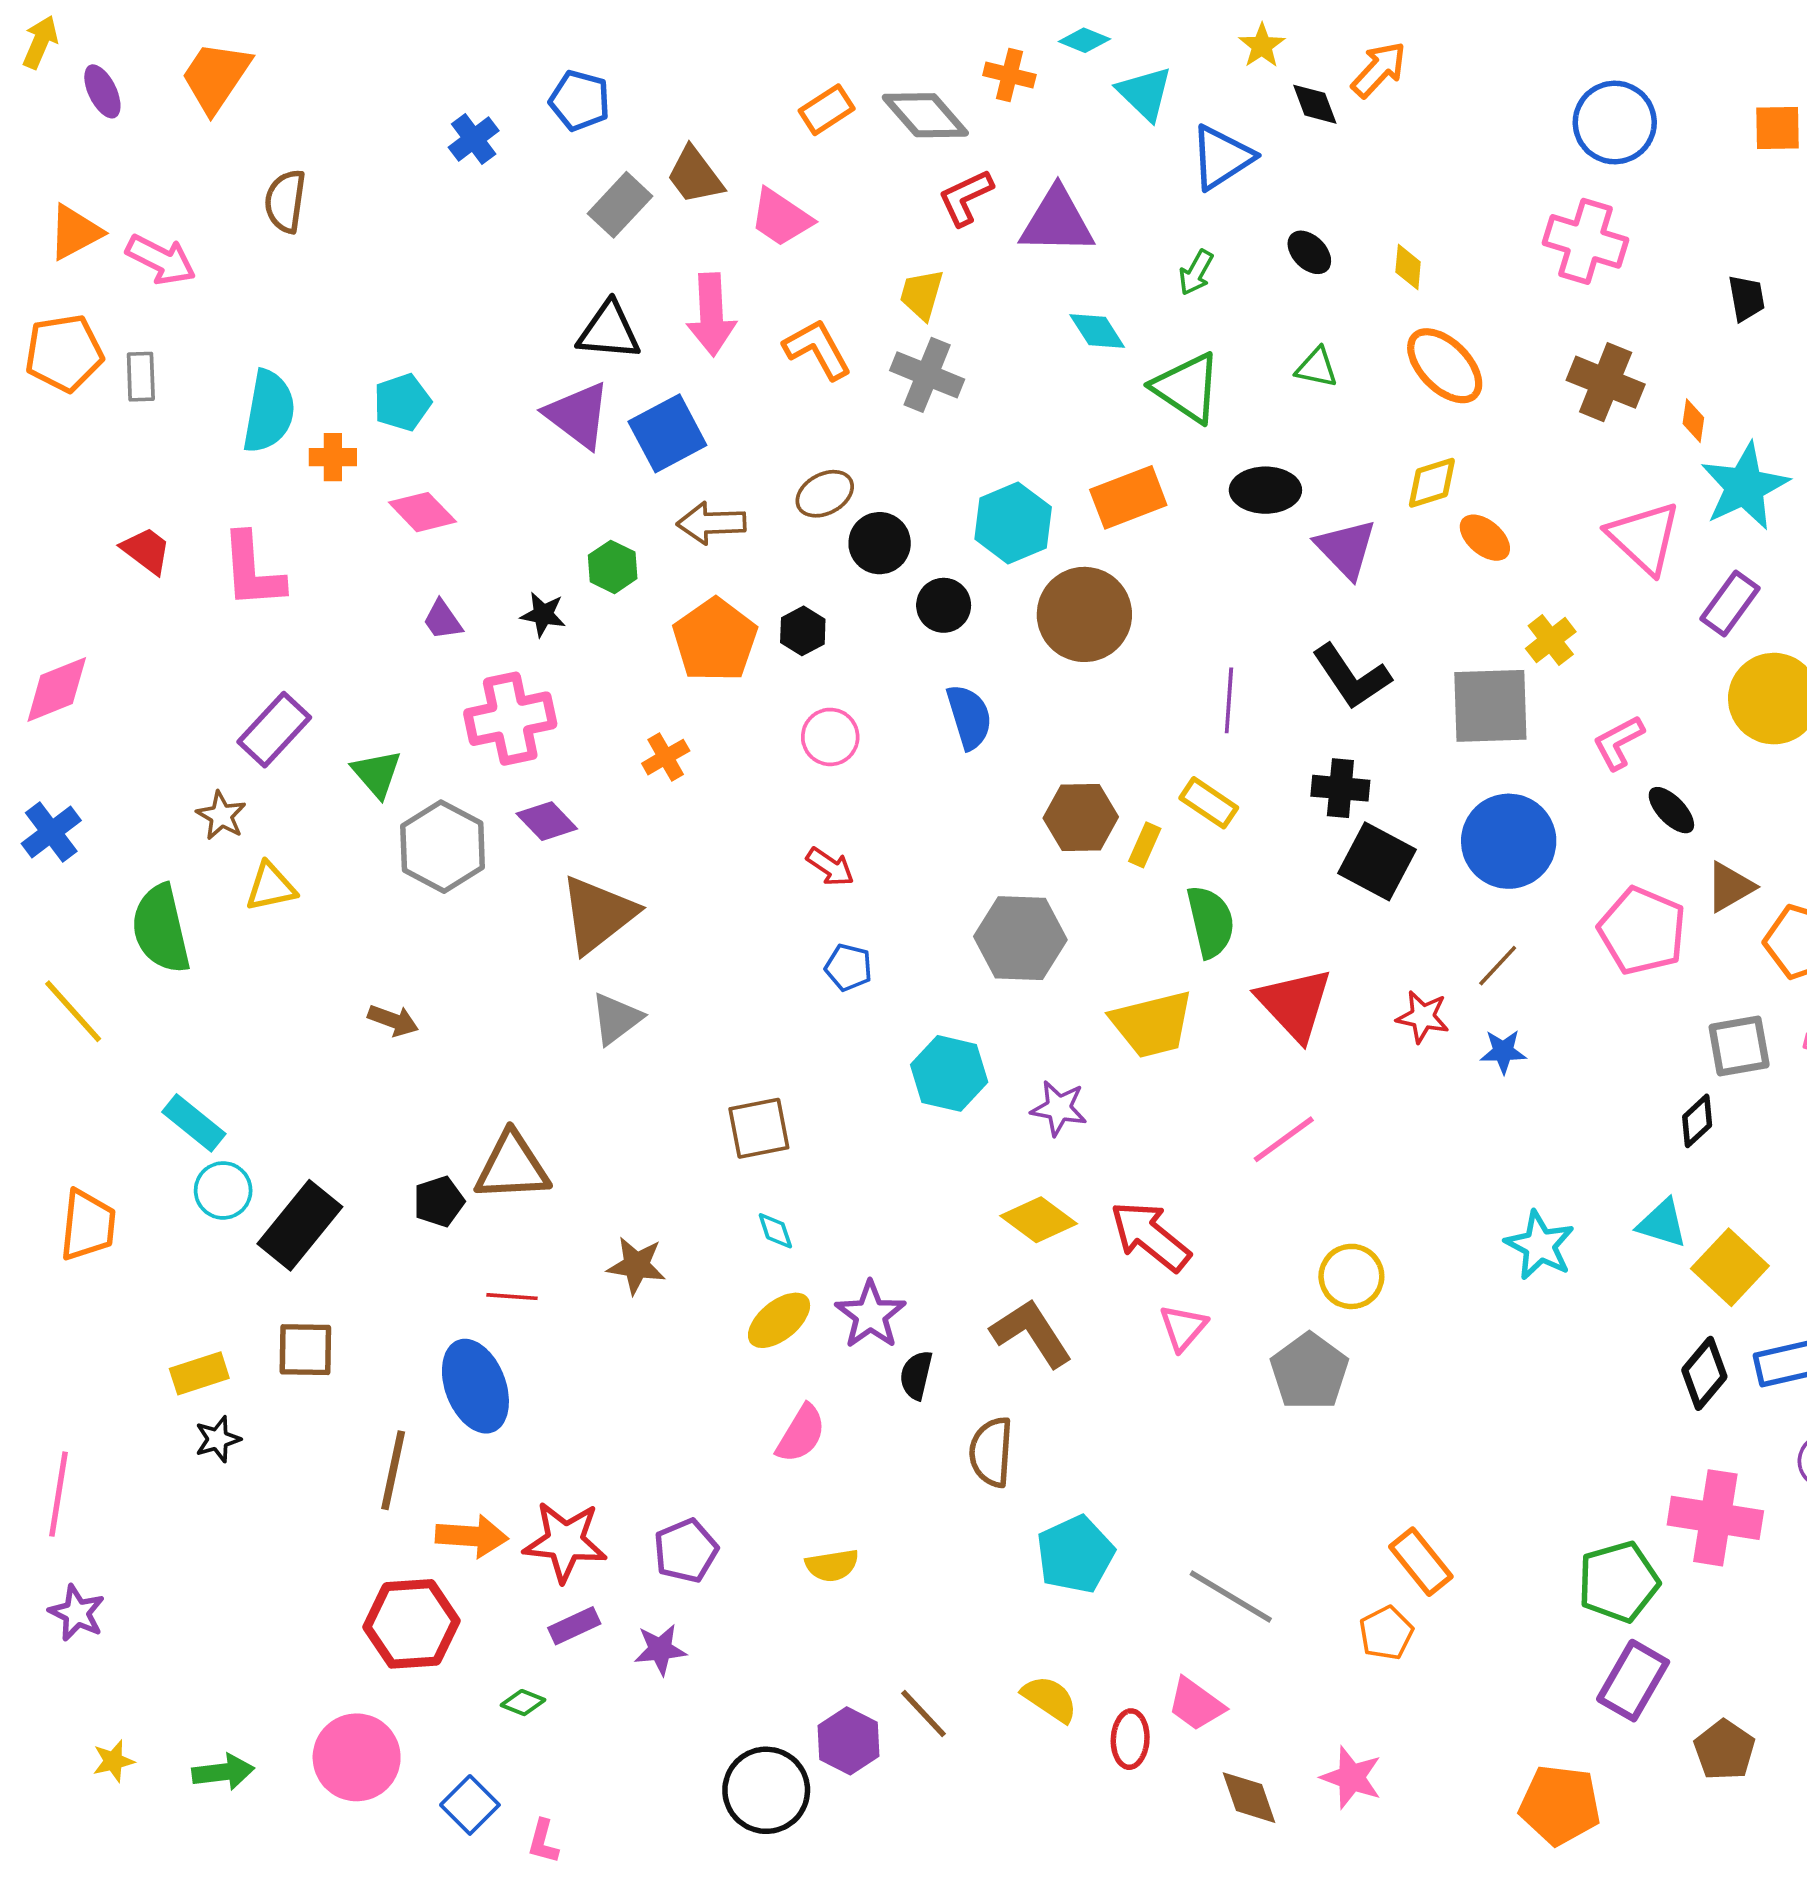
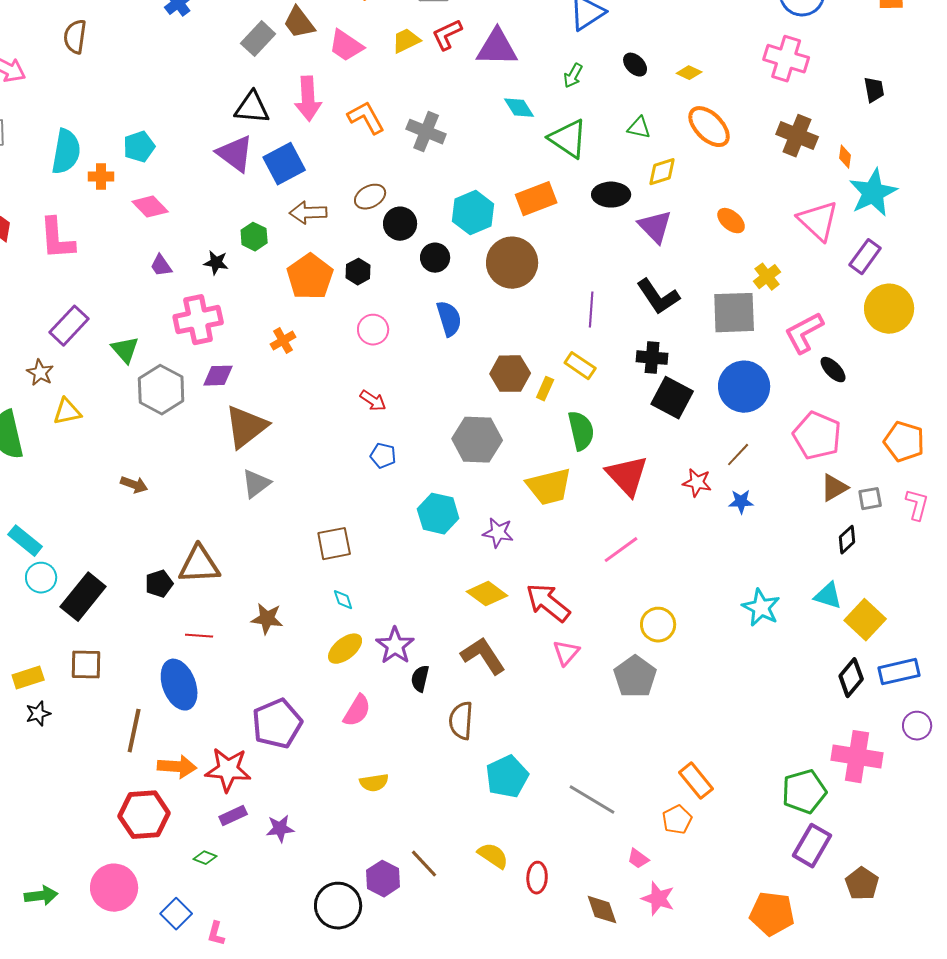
yellow diamond: (1408, 267) -> (689, 73), turned -70
yellow trapezoid: (922, 294) -> (406, 41), moved, turned 48
yellow diamond: (1432, 483) -> (662, 172), moved
pink L-shape: (1618, 742) -> (804, 333), size x1.4
purple diamond: (547, 821) -> (218, 376), turned -48
brown triangle: (1730, 887) -> (834, 488), moved
gray square: (1739, 1046) -> (870, 499), size x0.7
purple pentagon: (686, 1551) -> (277, 724), moved, size x1.4
pink trapezoid: (1196, 1704) -> (638, 859), moved, size x0.7

